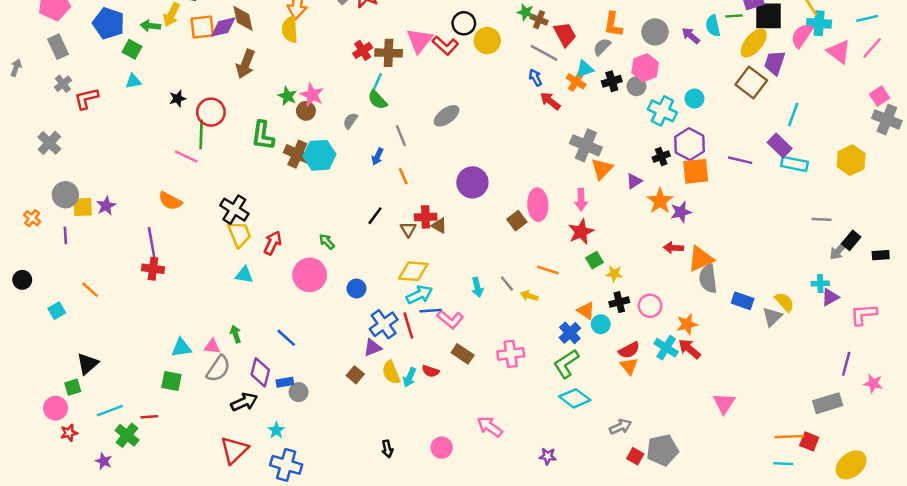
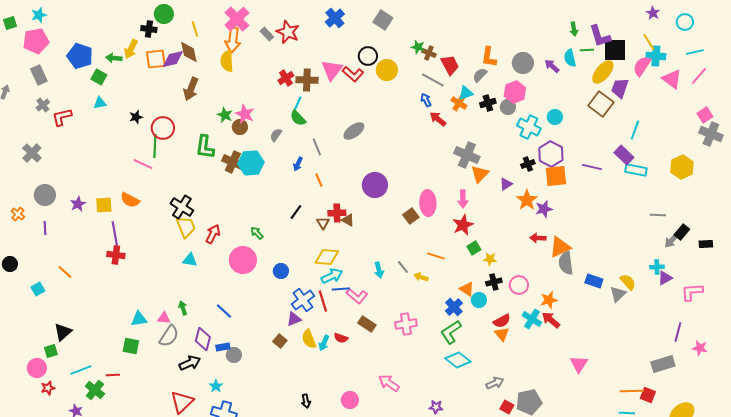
yellow square: (83, 207) -> (104, 205), moved

